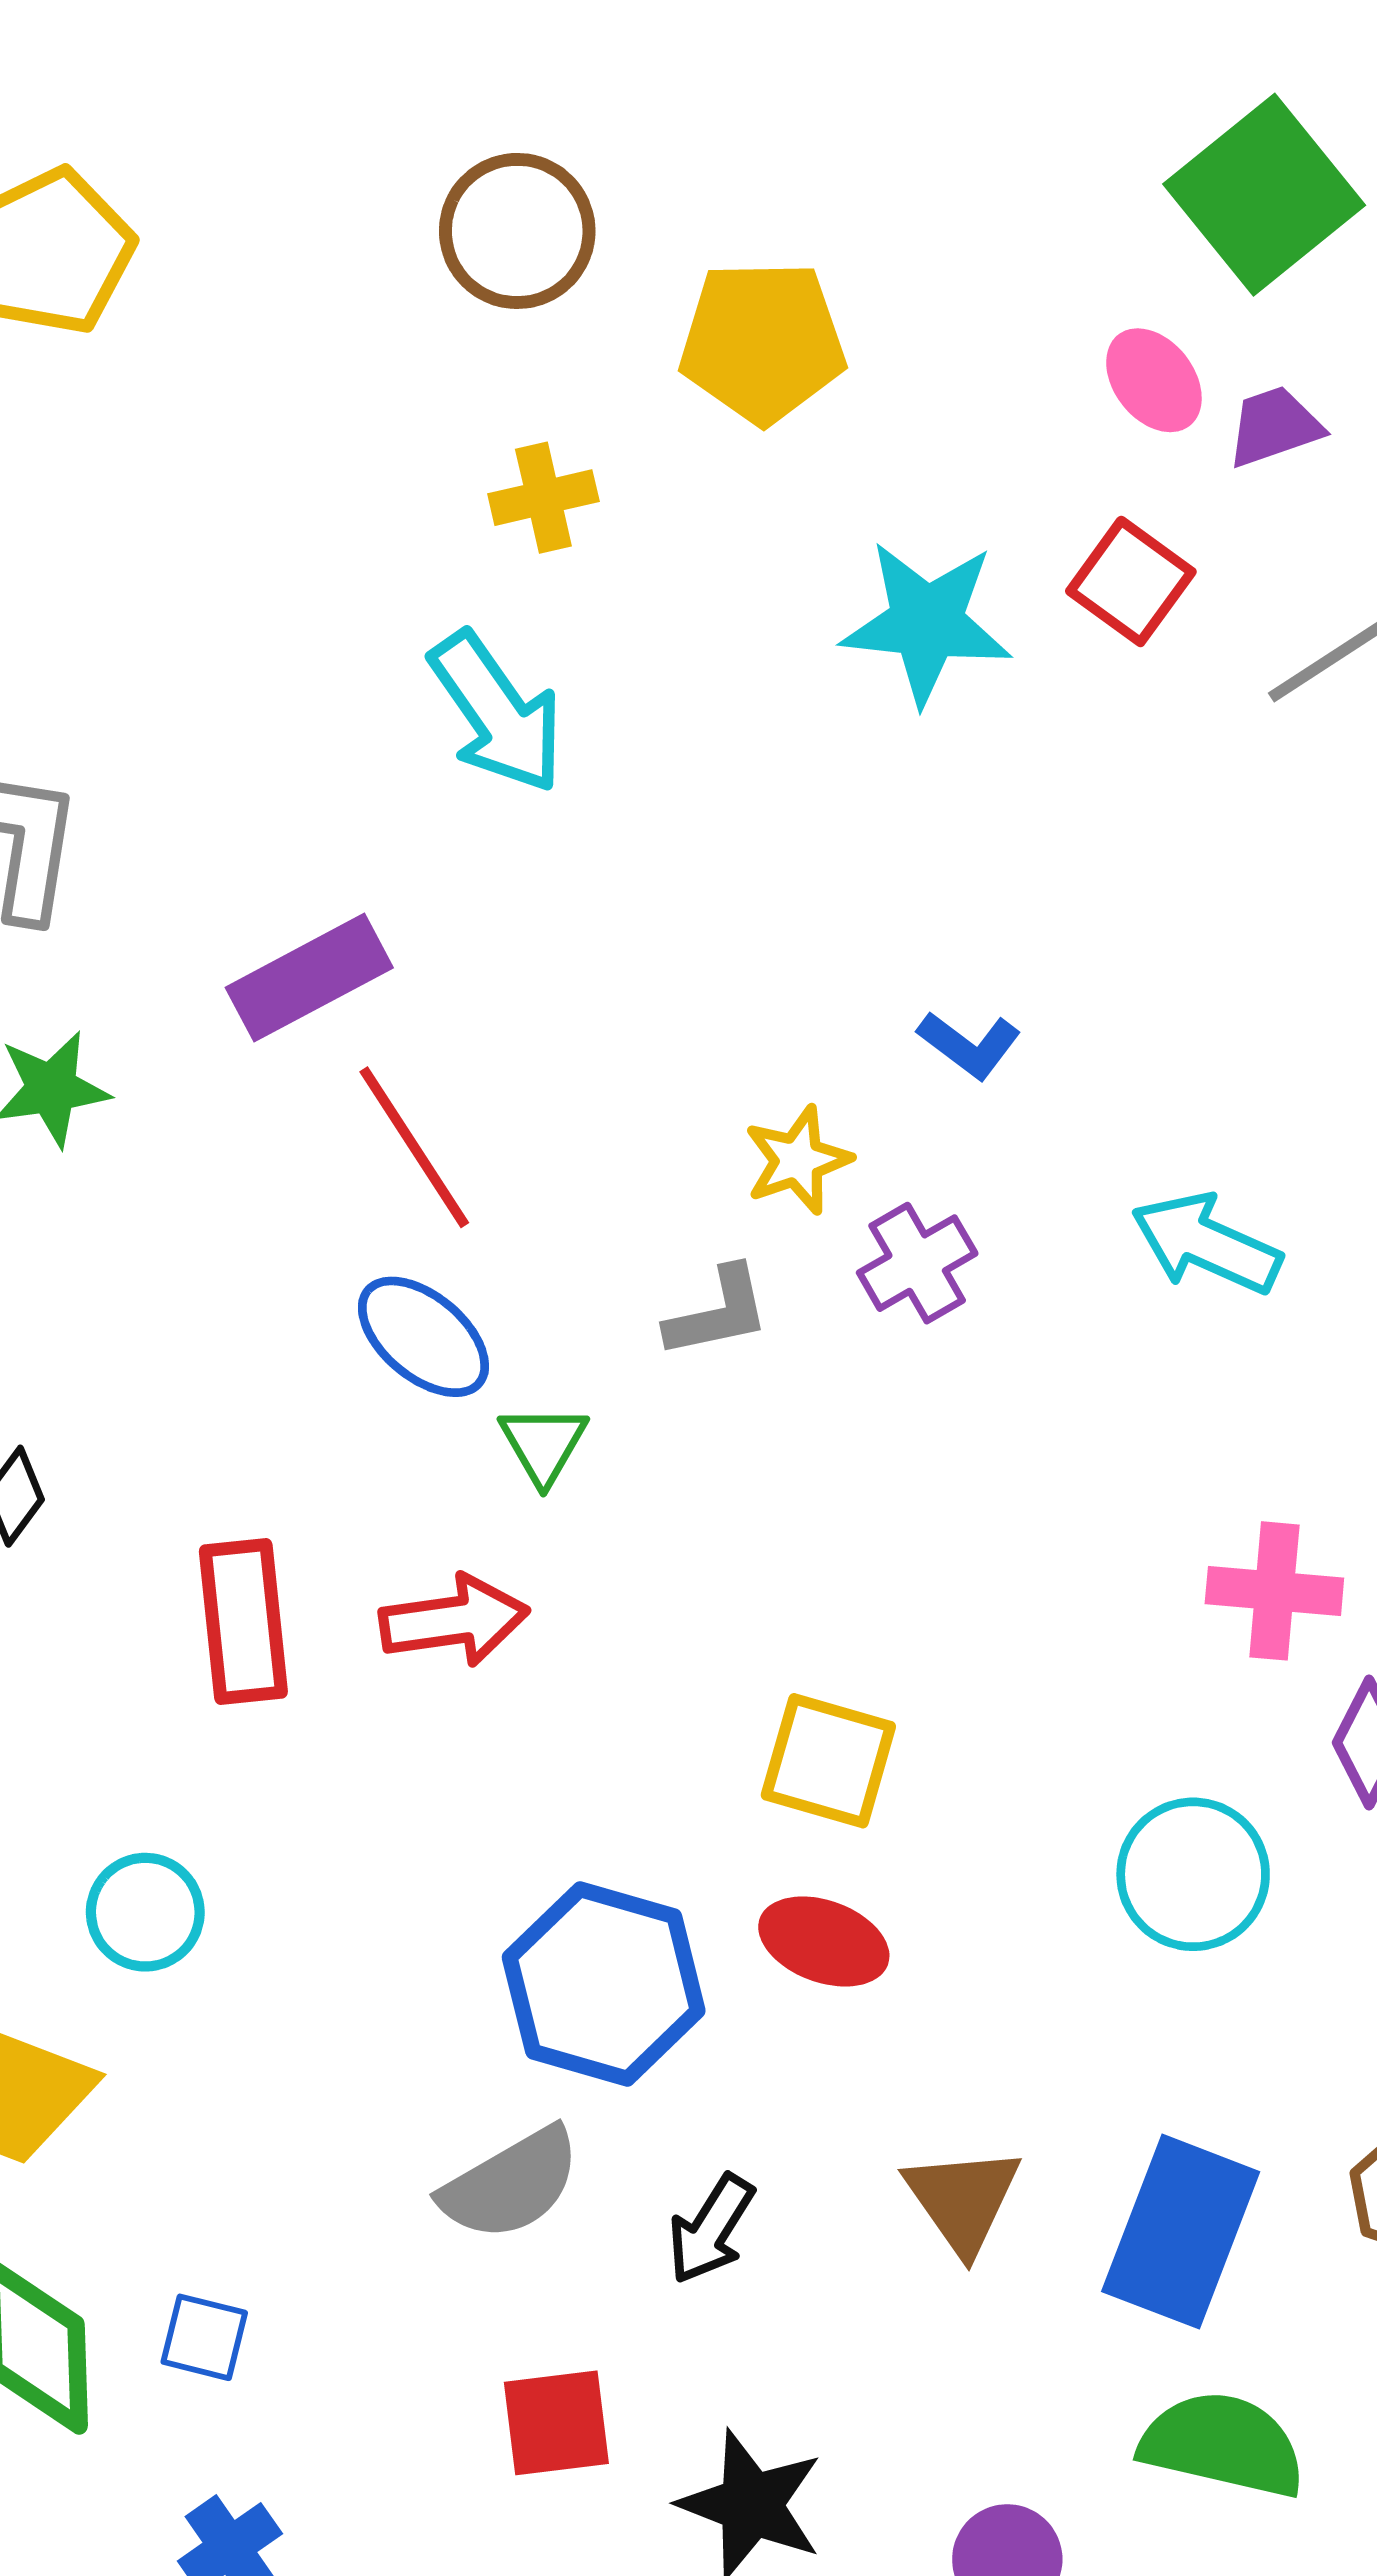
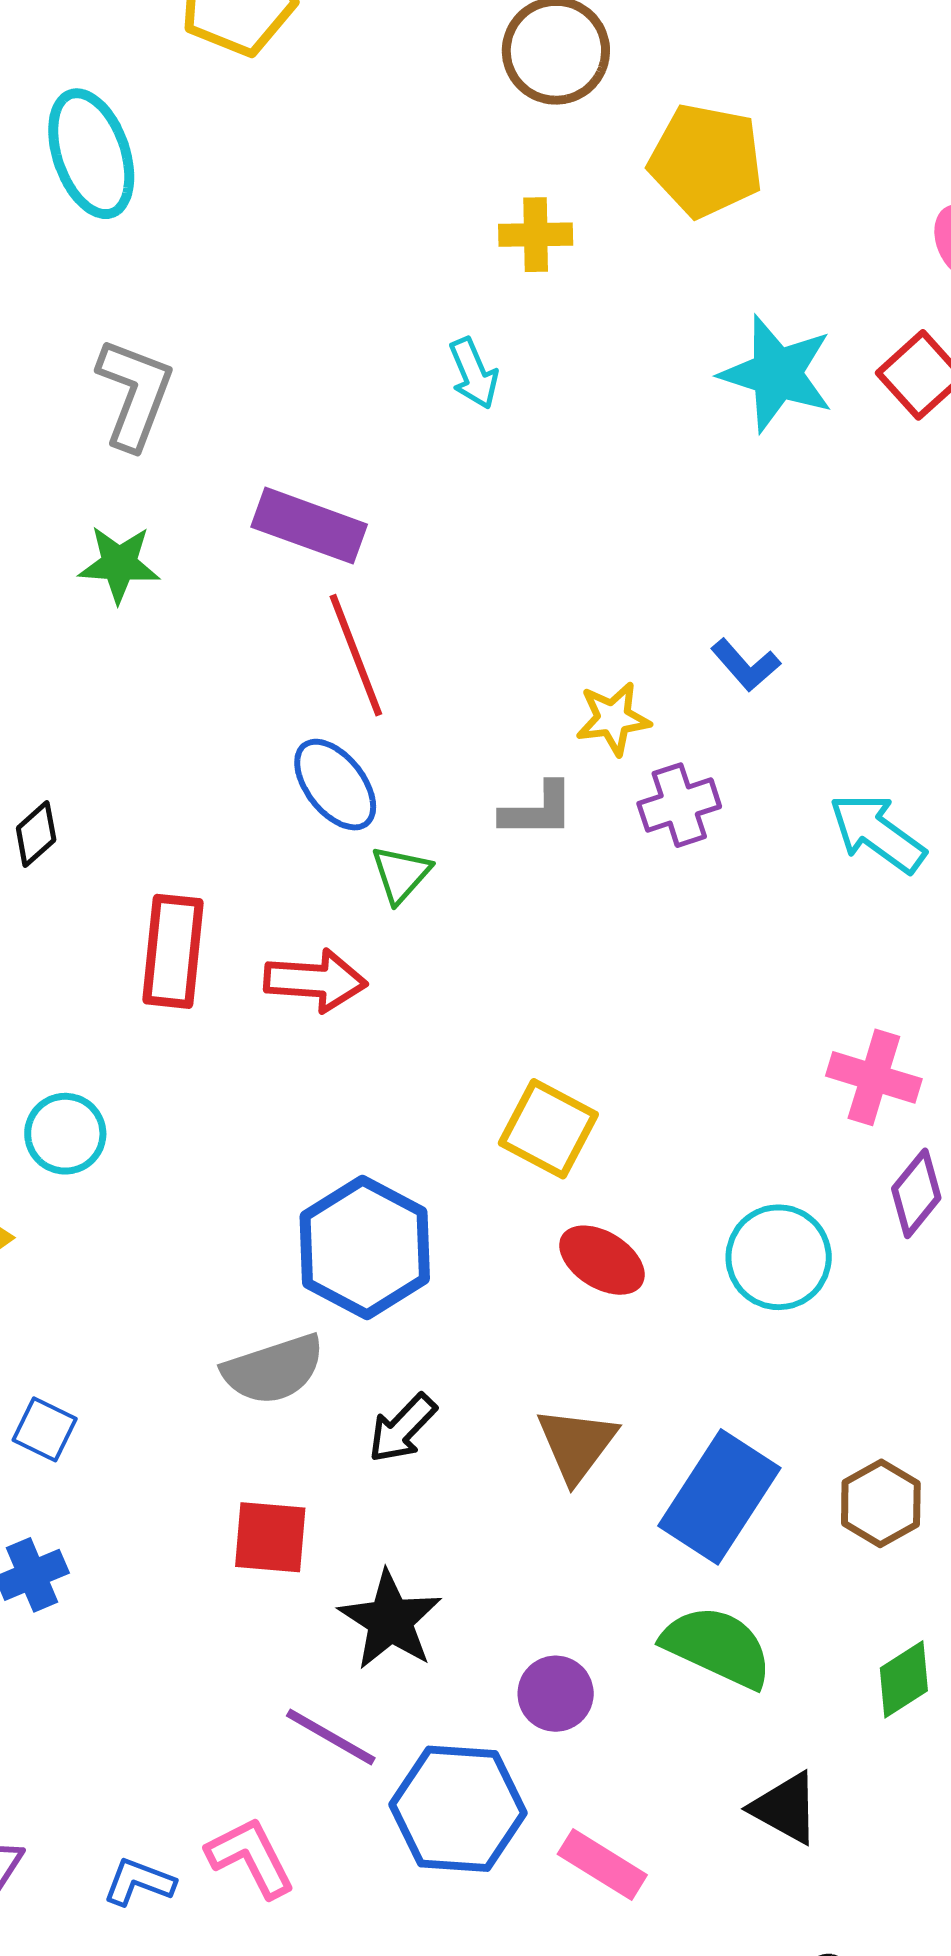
cyan arrow: (497, 713) -> (474, 373), size x0.6
purple rectangle: (309, 978) -> (309, 526), turned 36
red ellipse: (824, 1941) -> (602, 1260), moved

